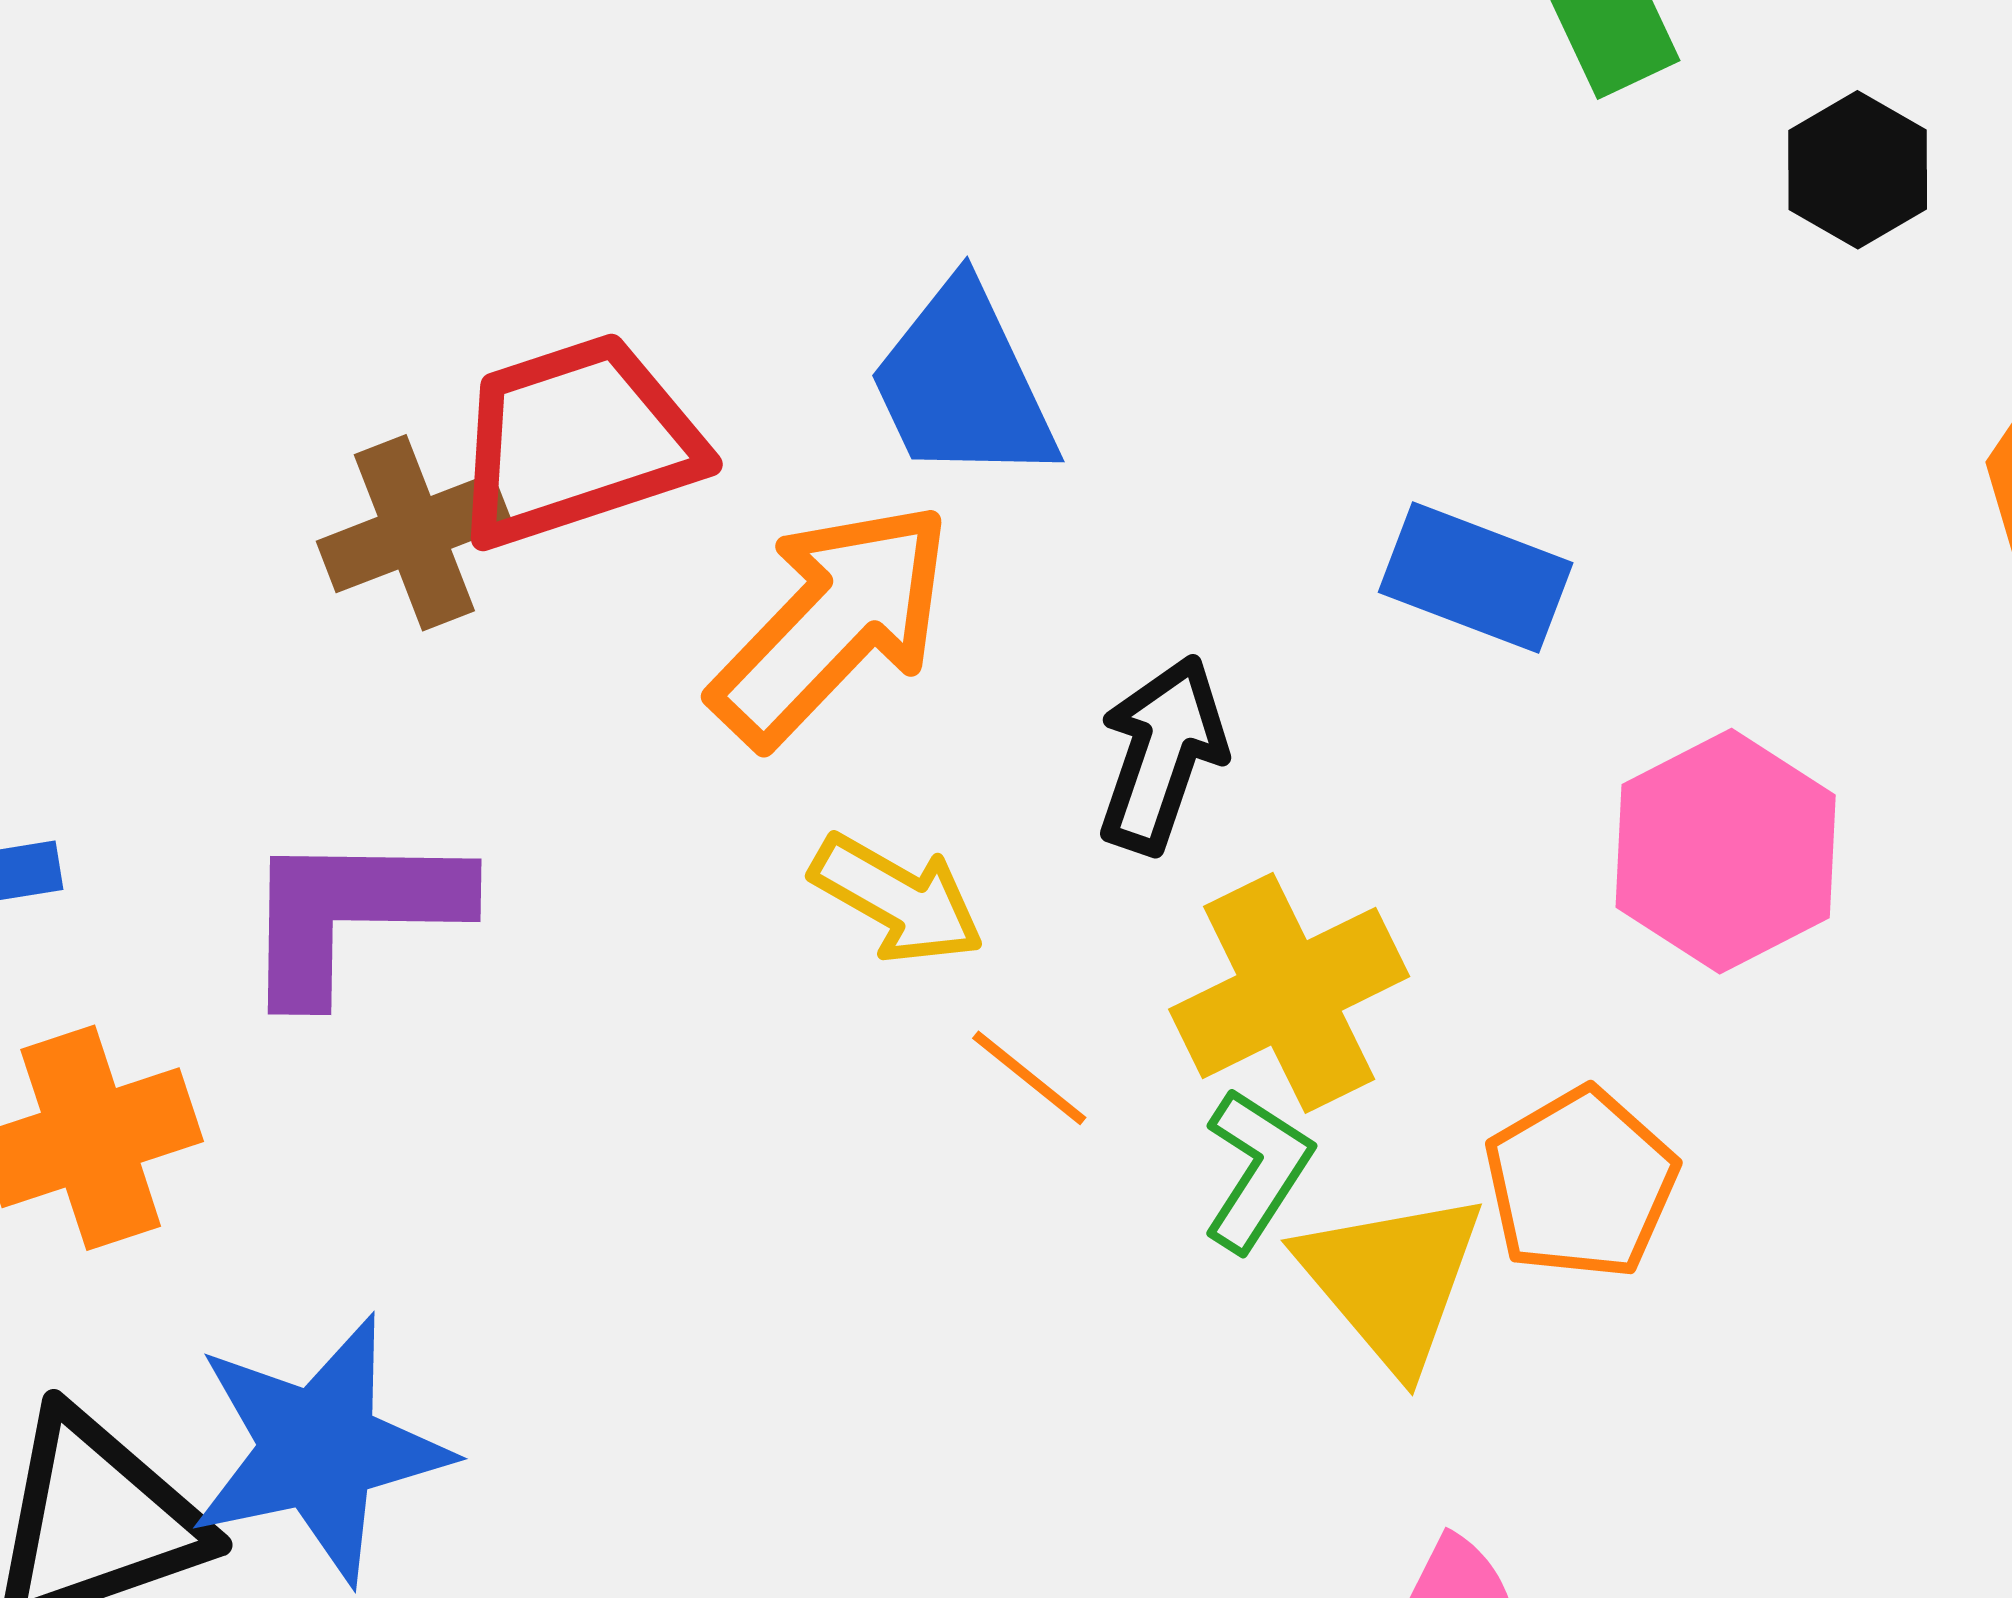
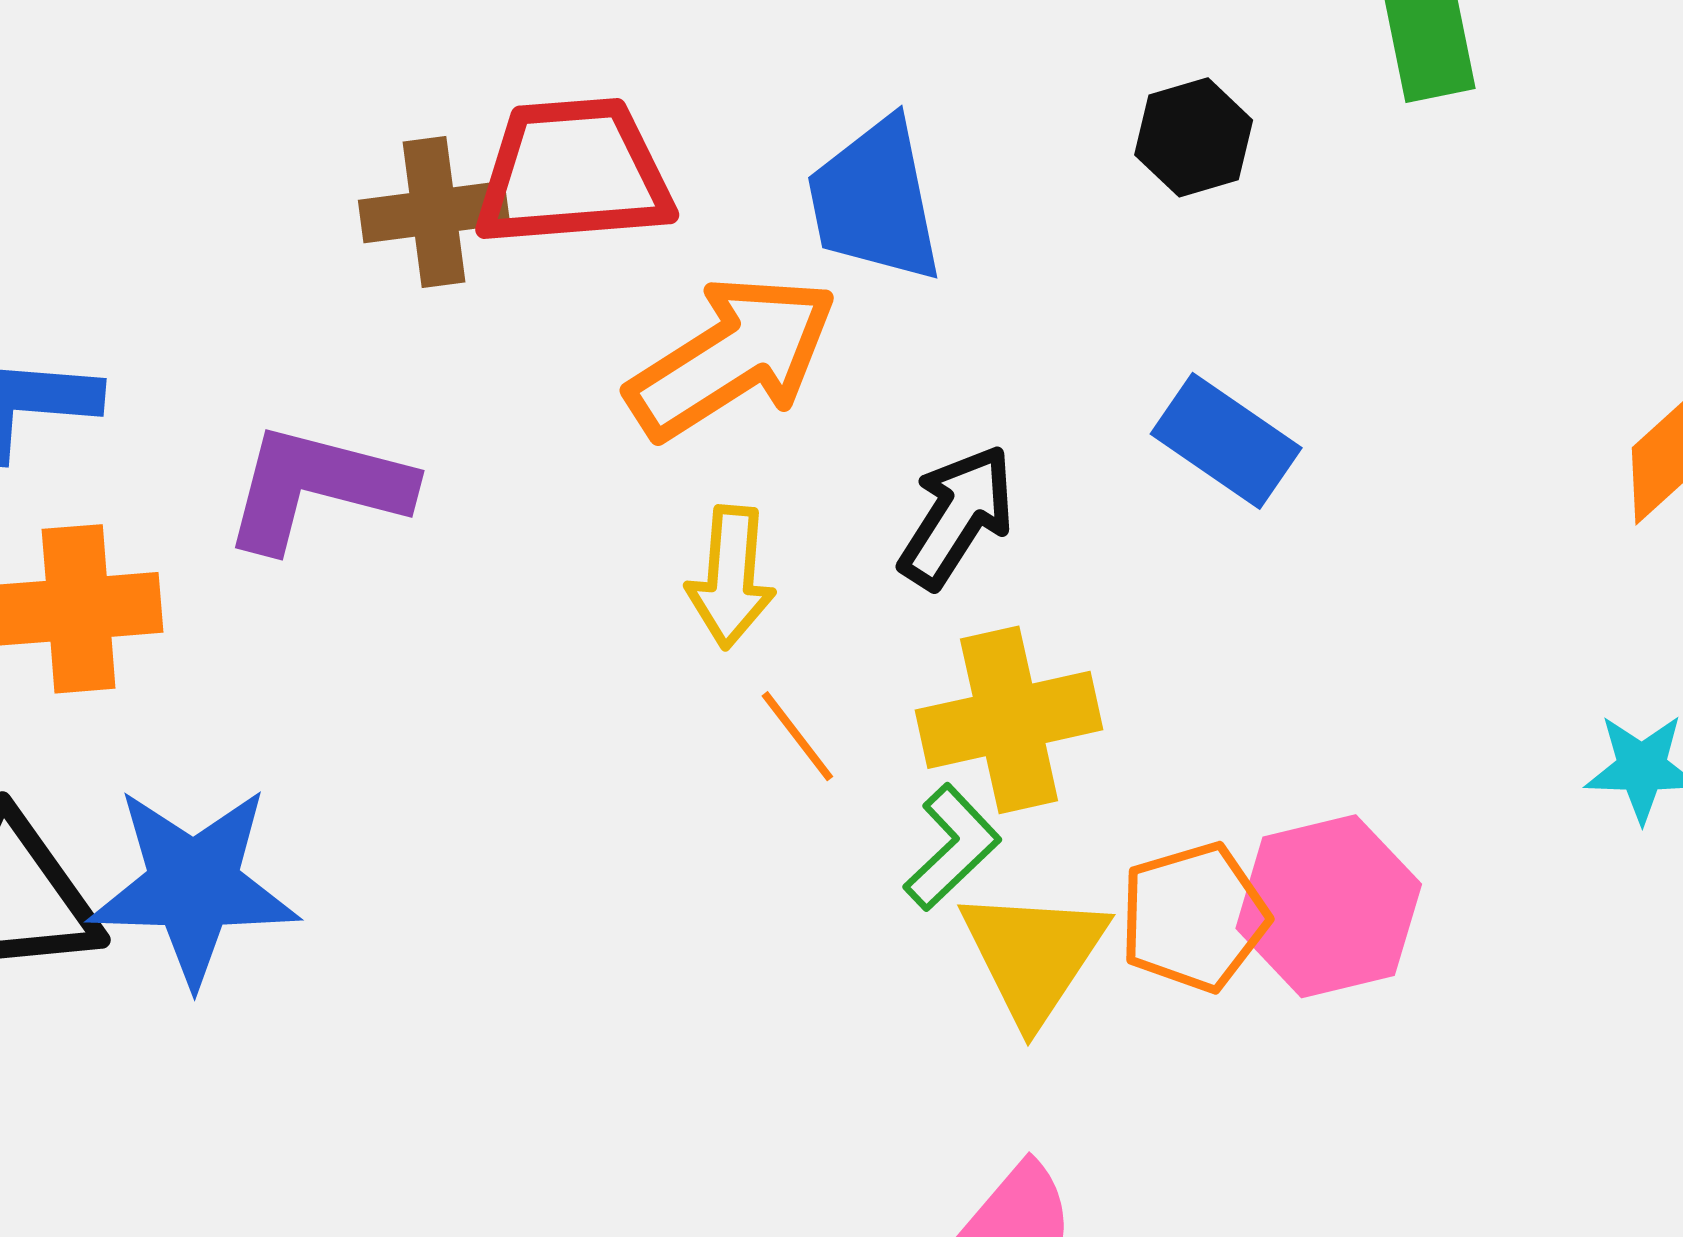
black hexagon: (1858, 170) -> (1194, 137), moved
pink hexagon: (1726, 851) -> (1329, 906), moved
yellow arrow: (897, 899) -> (731, 577), turned 51

